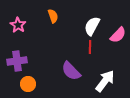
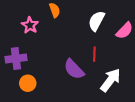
pink star: (18, 25) -> (30, 25), moved
red line: (90, 47) -> (94, 54), moved

